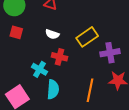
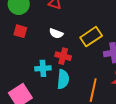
cyan cross: (39, 69) -> (43, 68), turned -35
cyan semicircle: (53, 89) -> (63, 79), moved

